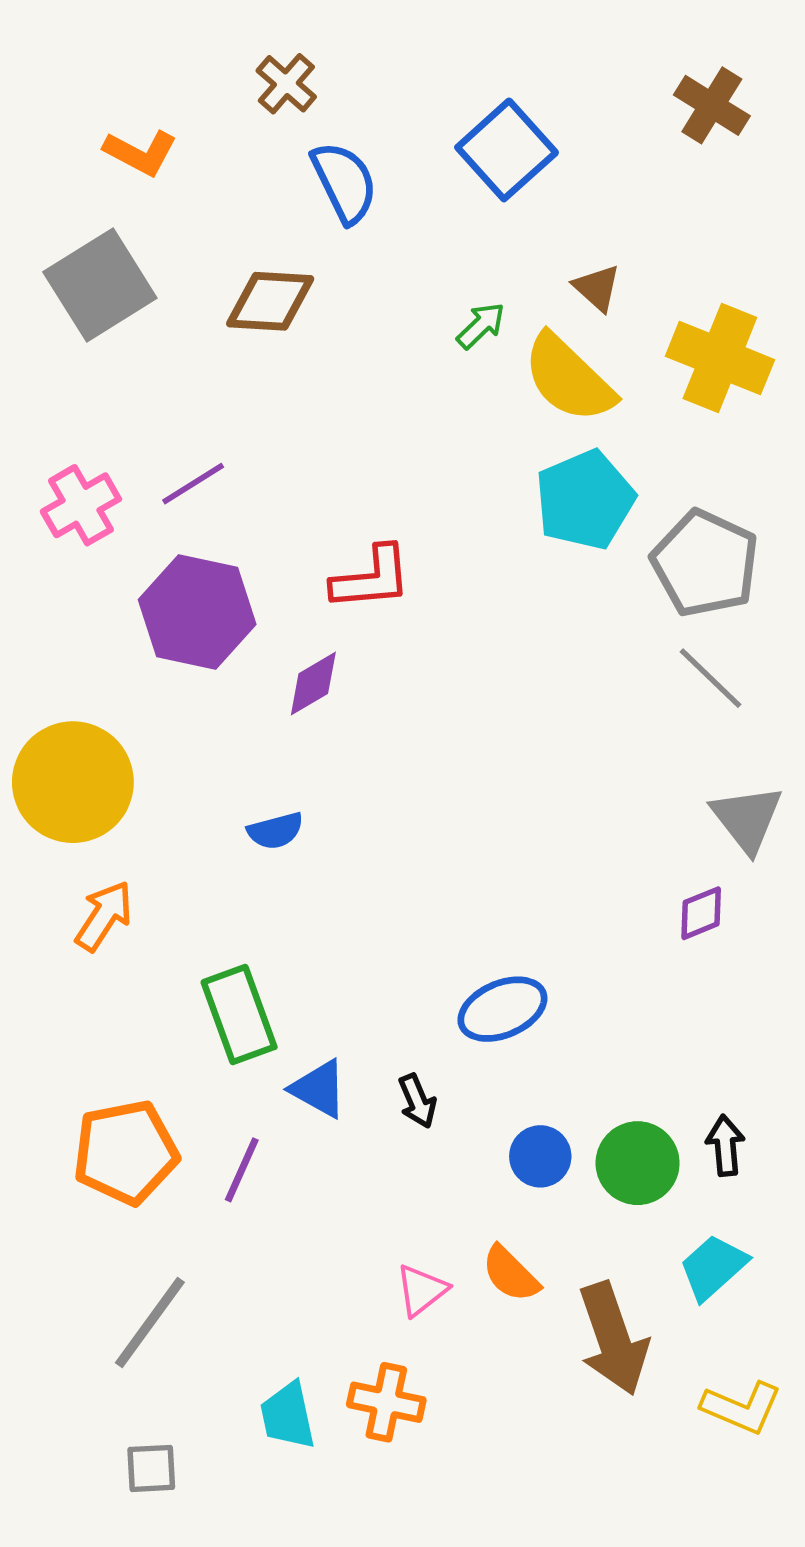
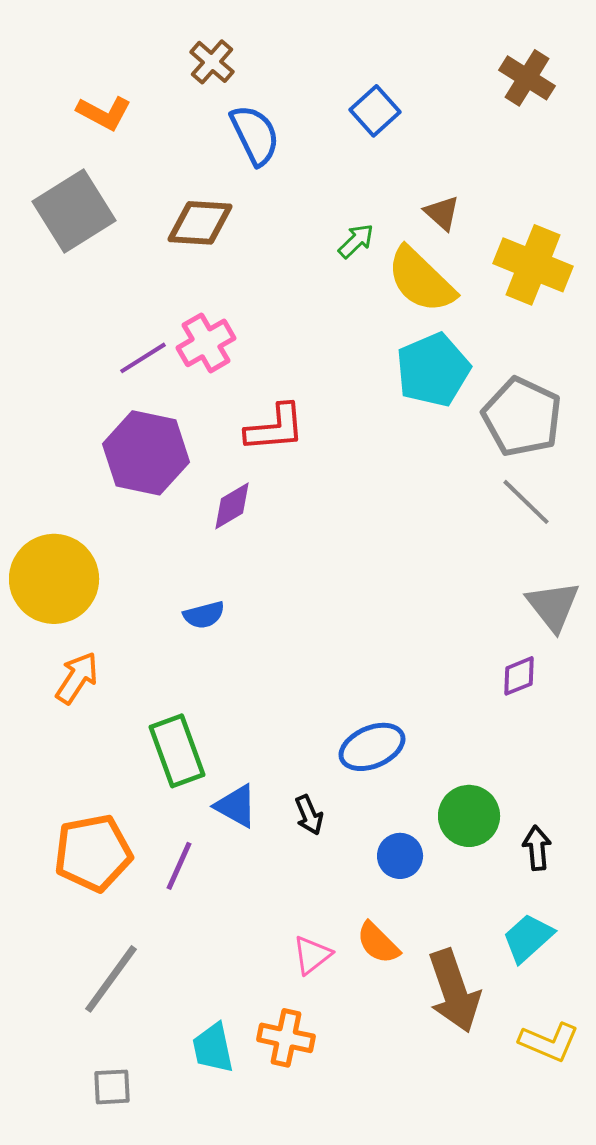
blue square: (507, 150) -> (375, 111), size x0.7
pink cross: (81, 505) -> (206, 343), moved
green circle: (638, 1163) -> (469, 816), moved

